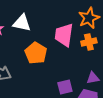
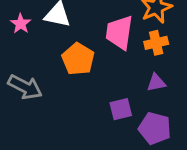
purple triangle: (93, 78) -> (156, 83), moved

